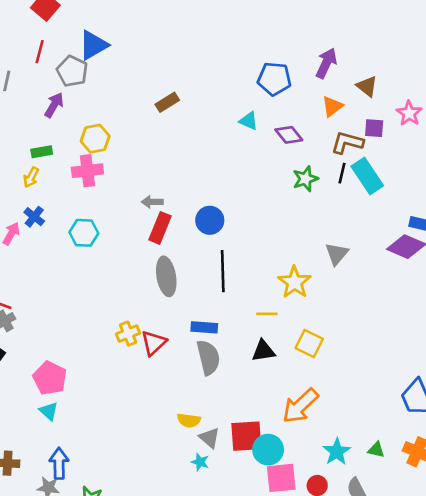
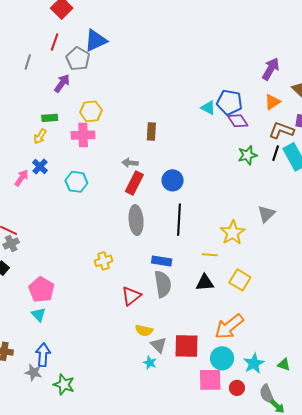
blue pentagon: (274, 79) -> (229, 102), moved
brown rectangle: (167, 102) -> (151, 132), moved, turned -60
red triangle: (154, 343) -> (131, 296), moved
cyan circle: (268, 450) -> (222, 358), moved

